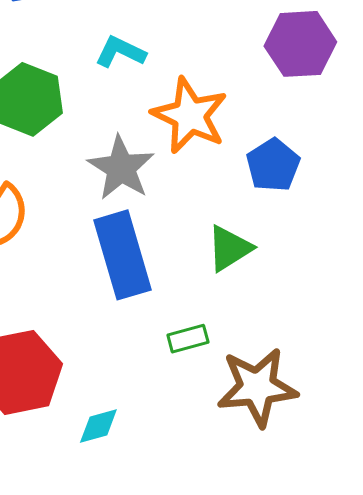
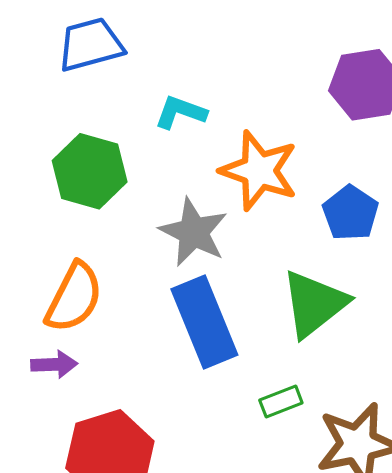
green triangle: (229, 248) -> (314, 304), size x1.4

